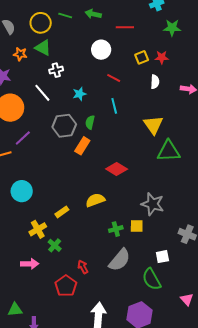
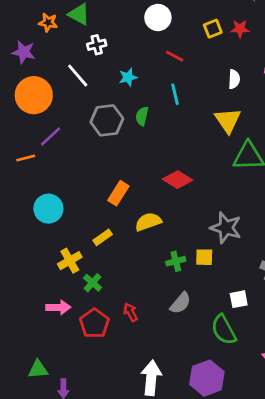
white semicircle: (155, 82) -> (234, 79), moved
orange rectangle: (82, 146) -> (118, 193), moved
gray semicircle: (120, 260) -> (180, 303), size x0.7
red pentagon: (66, 286) -> (94, 323), moved

